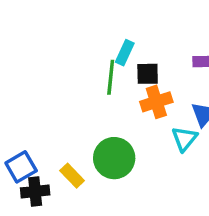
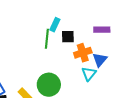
orange cross: (156, 102) -> (83, 53), moved

